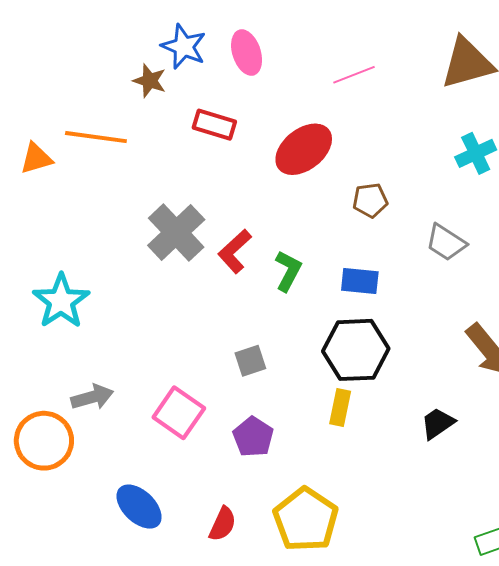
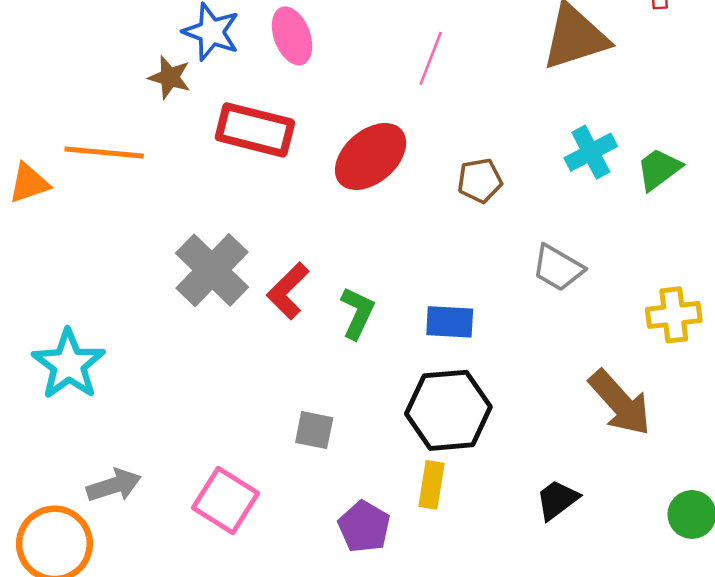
pink line: (354, 75) -> (431, 58), turned -45
red rectangle: (214, 125) -> (255, 130), size x1.4
brown pentagon: (370, 200) -> (480, 181), moved
gray square: (250, 361) -> (314, 430), turned 32
purple pentagon: (253, 437) -> (364, 527), moved

